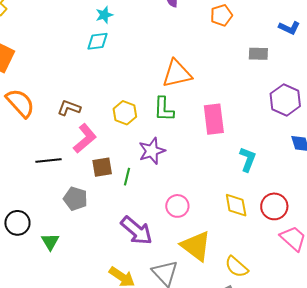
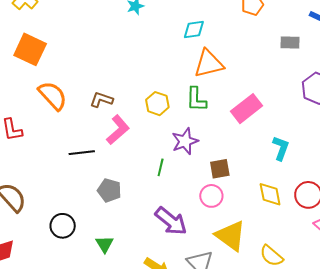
cyan diamond: (98, 41) -> (194, 30), moved
pink rectangle: (214, 119) -> (246, 109), turned 60
brown square: (102, 167) -> (220, 169), moved
black circle: (17, 223) -> (63, 226), moved
green triangle: (50, 242) -> (105, 244), moved

